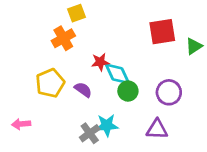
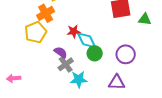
green triangle: (194, 46) -> (145, 19), turned 40
yellow pentagon: (50, 83) -> (36, 32), moved
gray cross: (90, 133) -> (66, 64), moved

